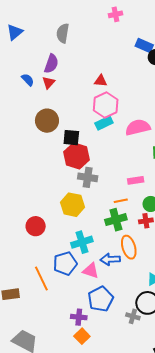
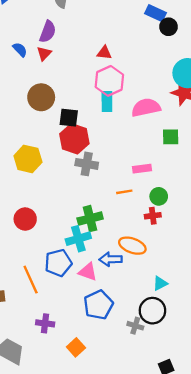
cyan rectangle: (104, 123) -> (107, 102), turned -66
yellow hexagon: (72, 205) -> (28, 159), moved
green cross: (116, 220) -> (90, 219), moved
orange ellipse: (129, 247) -> (132, 246), turned -55
purple cross: (79, 317) -> (45, 323), moved

